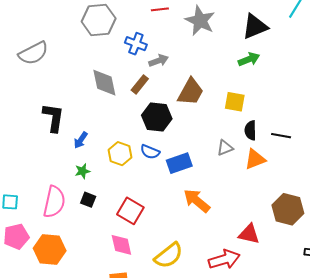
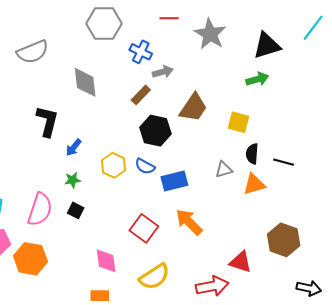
gray diamond: (104, 83) -> (85, 82), moved
red square: (130, 211) -> (144, 228), moved

